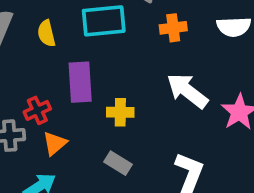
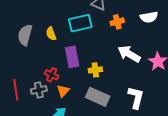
red cross: (37, 110) -> (52, 75), turned -32
gray rectangle: (118, 163) -> (98, 97), size x1.6

